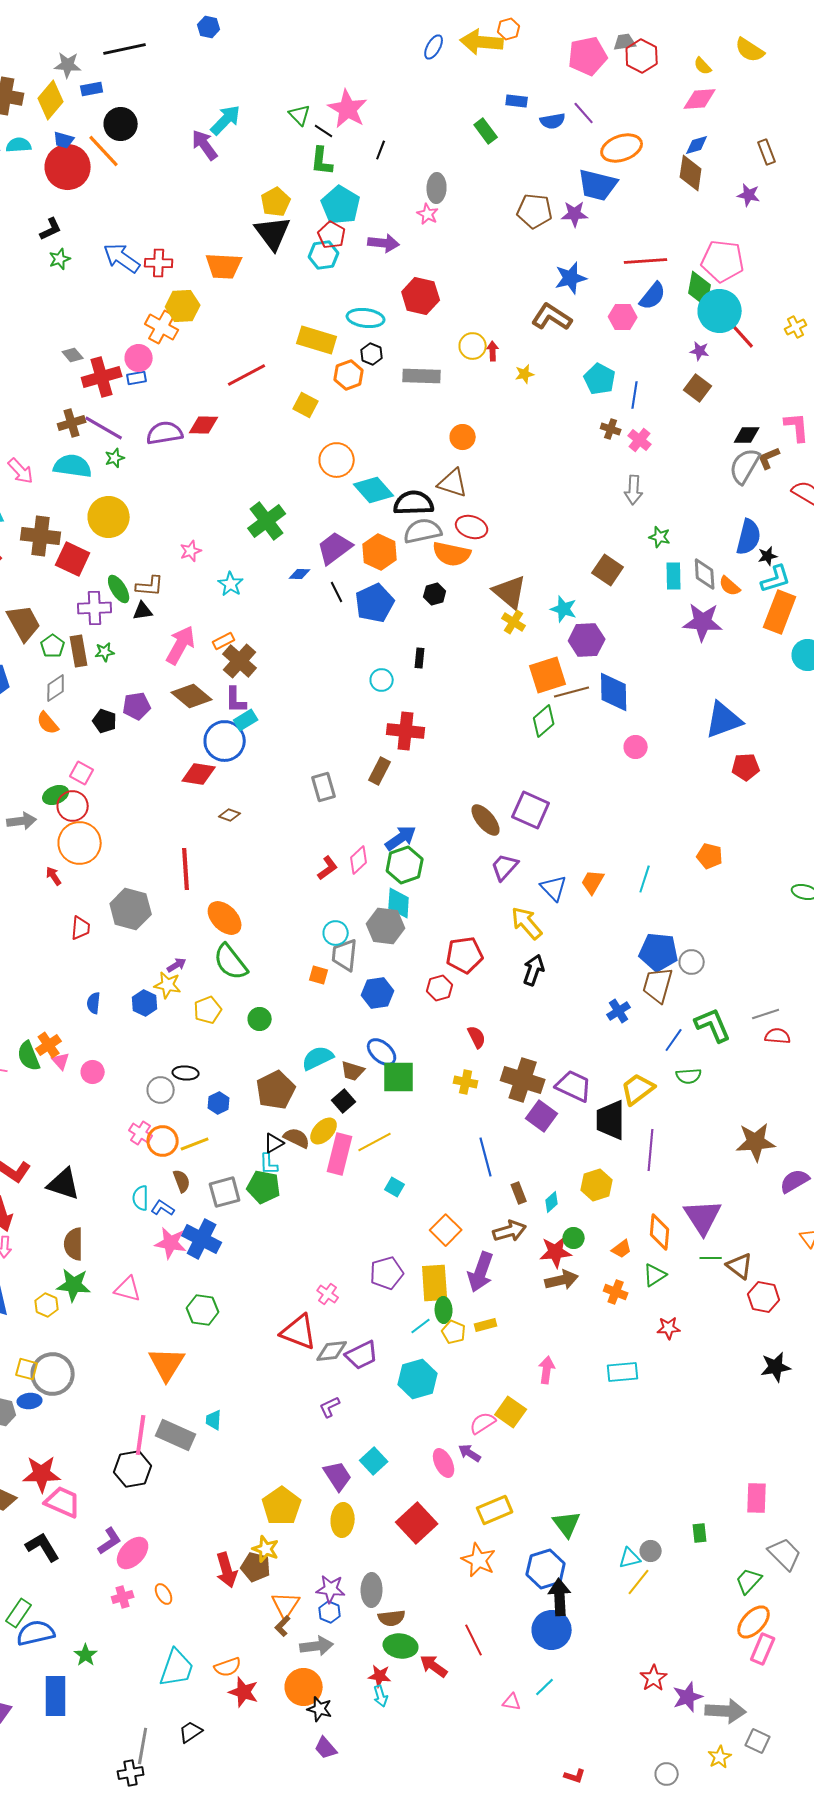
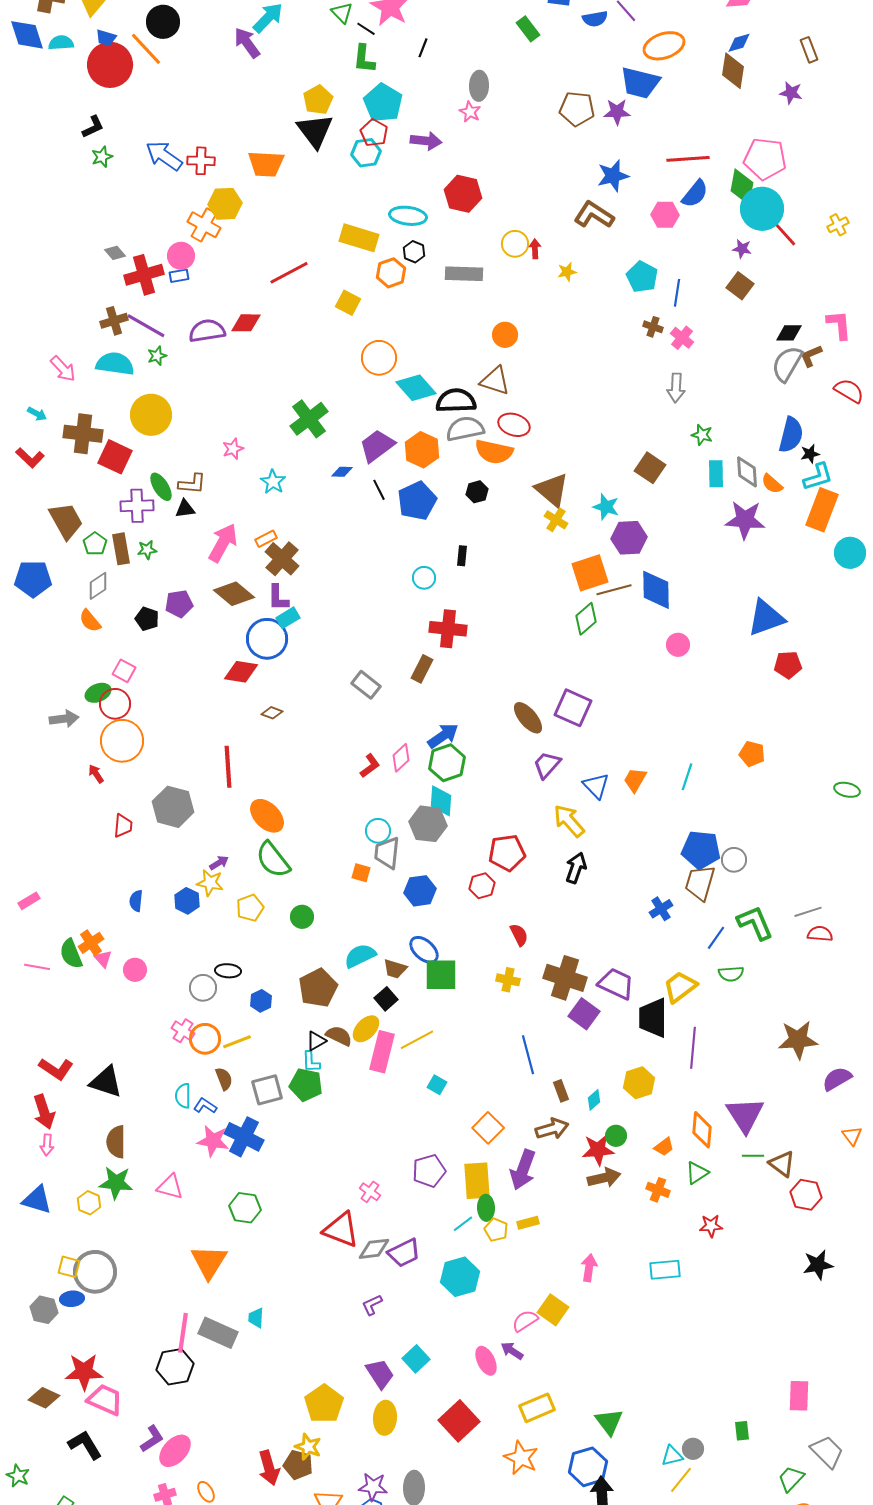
gray rectangle: (324, 787) -> (366, 685), turned -36

